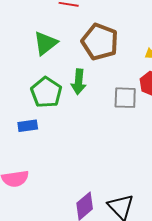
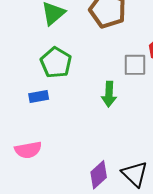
green arrow: (79, 82) -> (109, 94), moved

